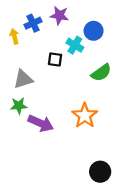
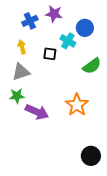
yellow arrow: (14, 36) -> (22, 47), moved

